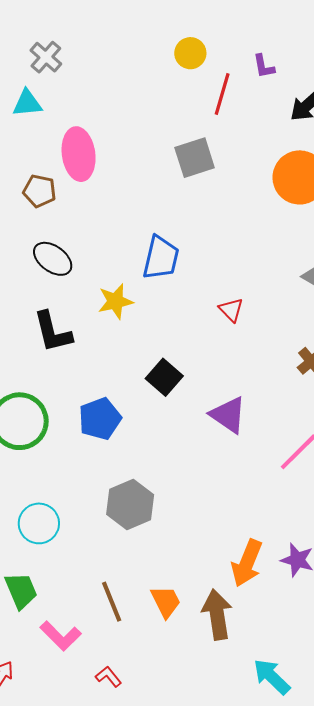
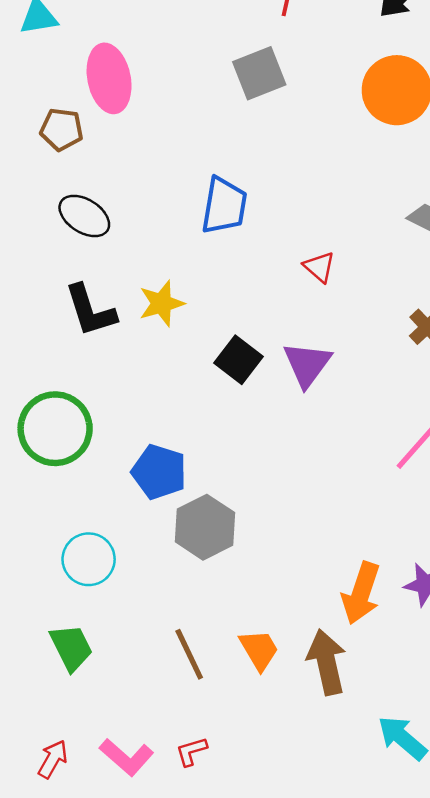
yellow star: (115, 301) -> (162, 303), moved
purple triangle: (228, 415) -> (307, 364), moved, turned 36
blue pentagon: (100, 419) -> (159, 472), moved, turned -30
pink L-shape: (61, 636) -> (127, 757), moved
red L-shape: (108, 677) -> (191, 751), turned -64

